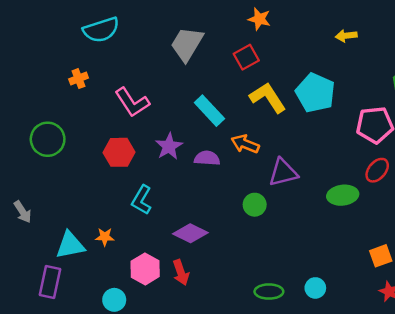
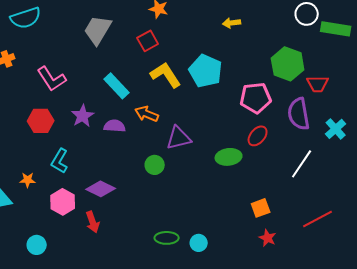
orange star: (105, 237) -> (28, 180), moved
pink hexagon: (145, 269) -> (63, 202), moved
cyan circle: (315, 288) -> (199, 243), moved

